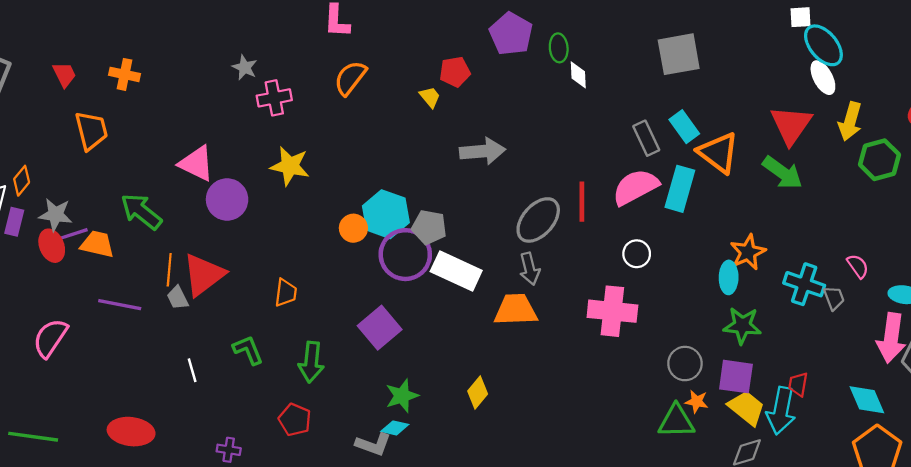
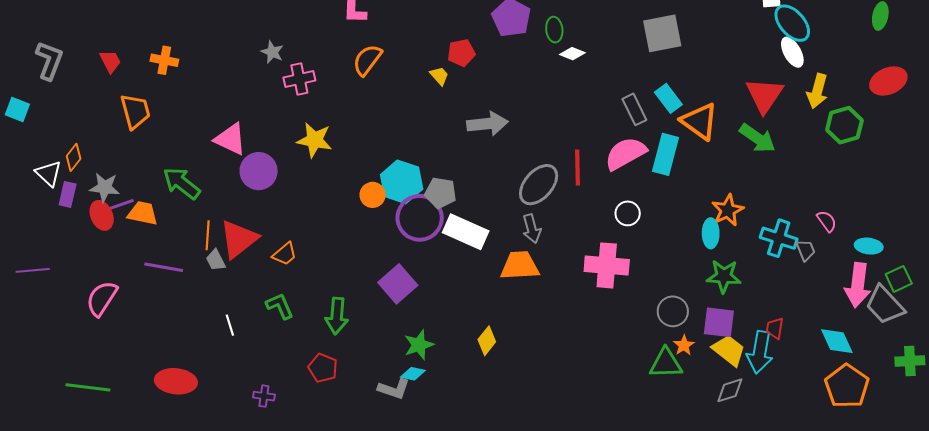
white diamond: (578, 75) -> (572, 54), turned -65
orange trapezoid: (286, 293) -> (285, 254), moved, turned 44
orange star: (697, 402) -> (684, 345), turned 30

